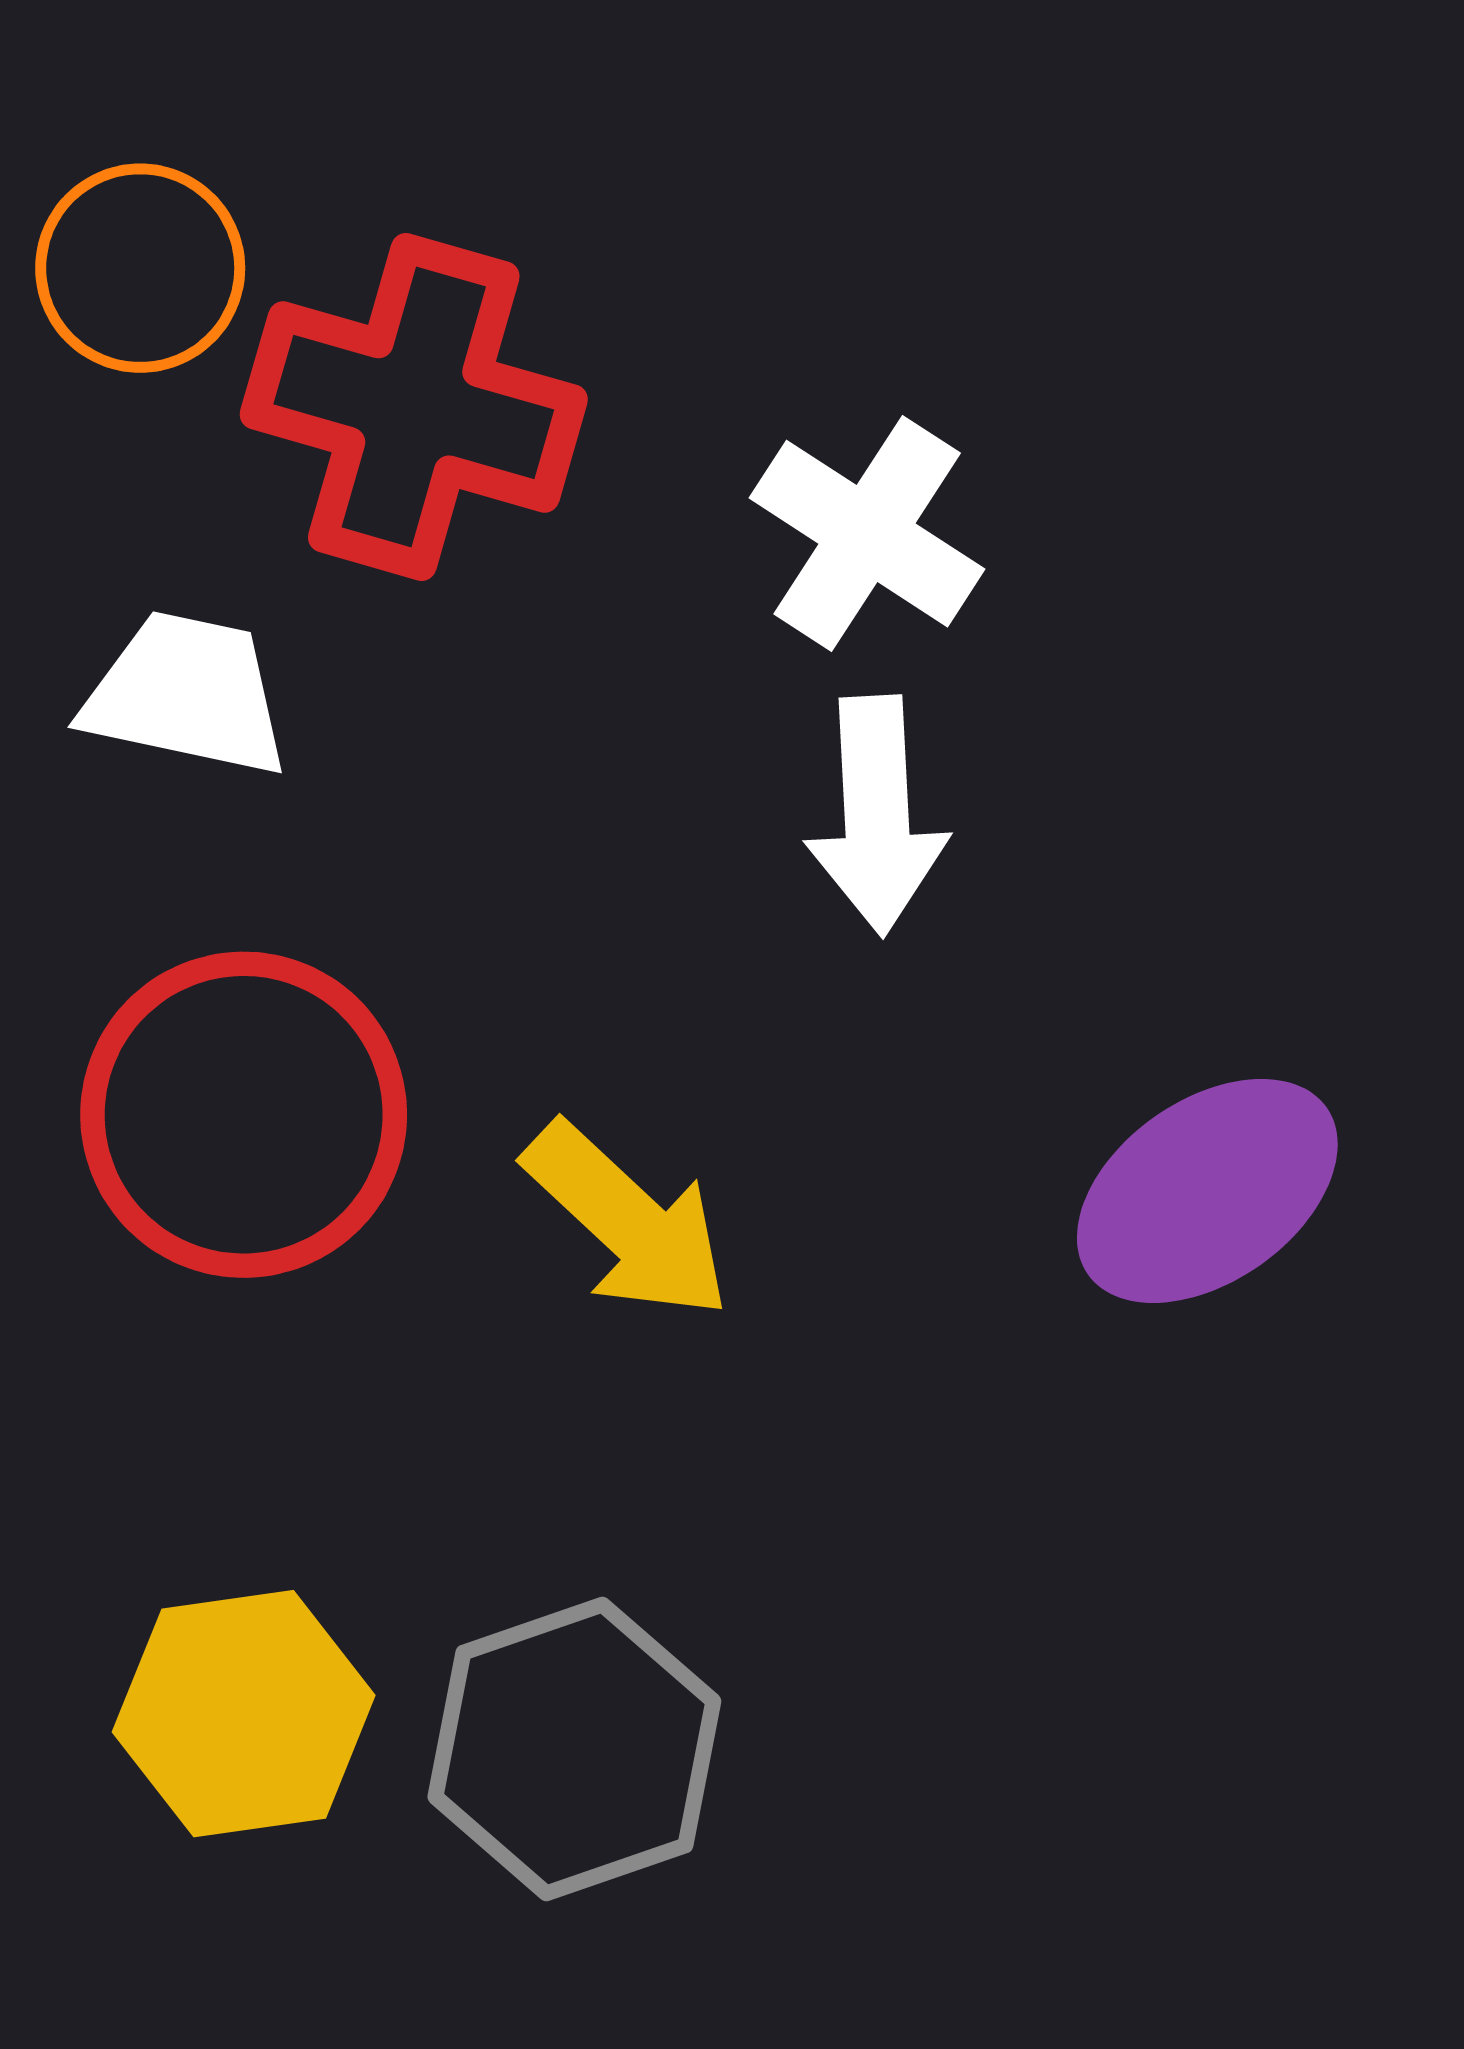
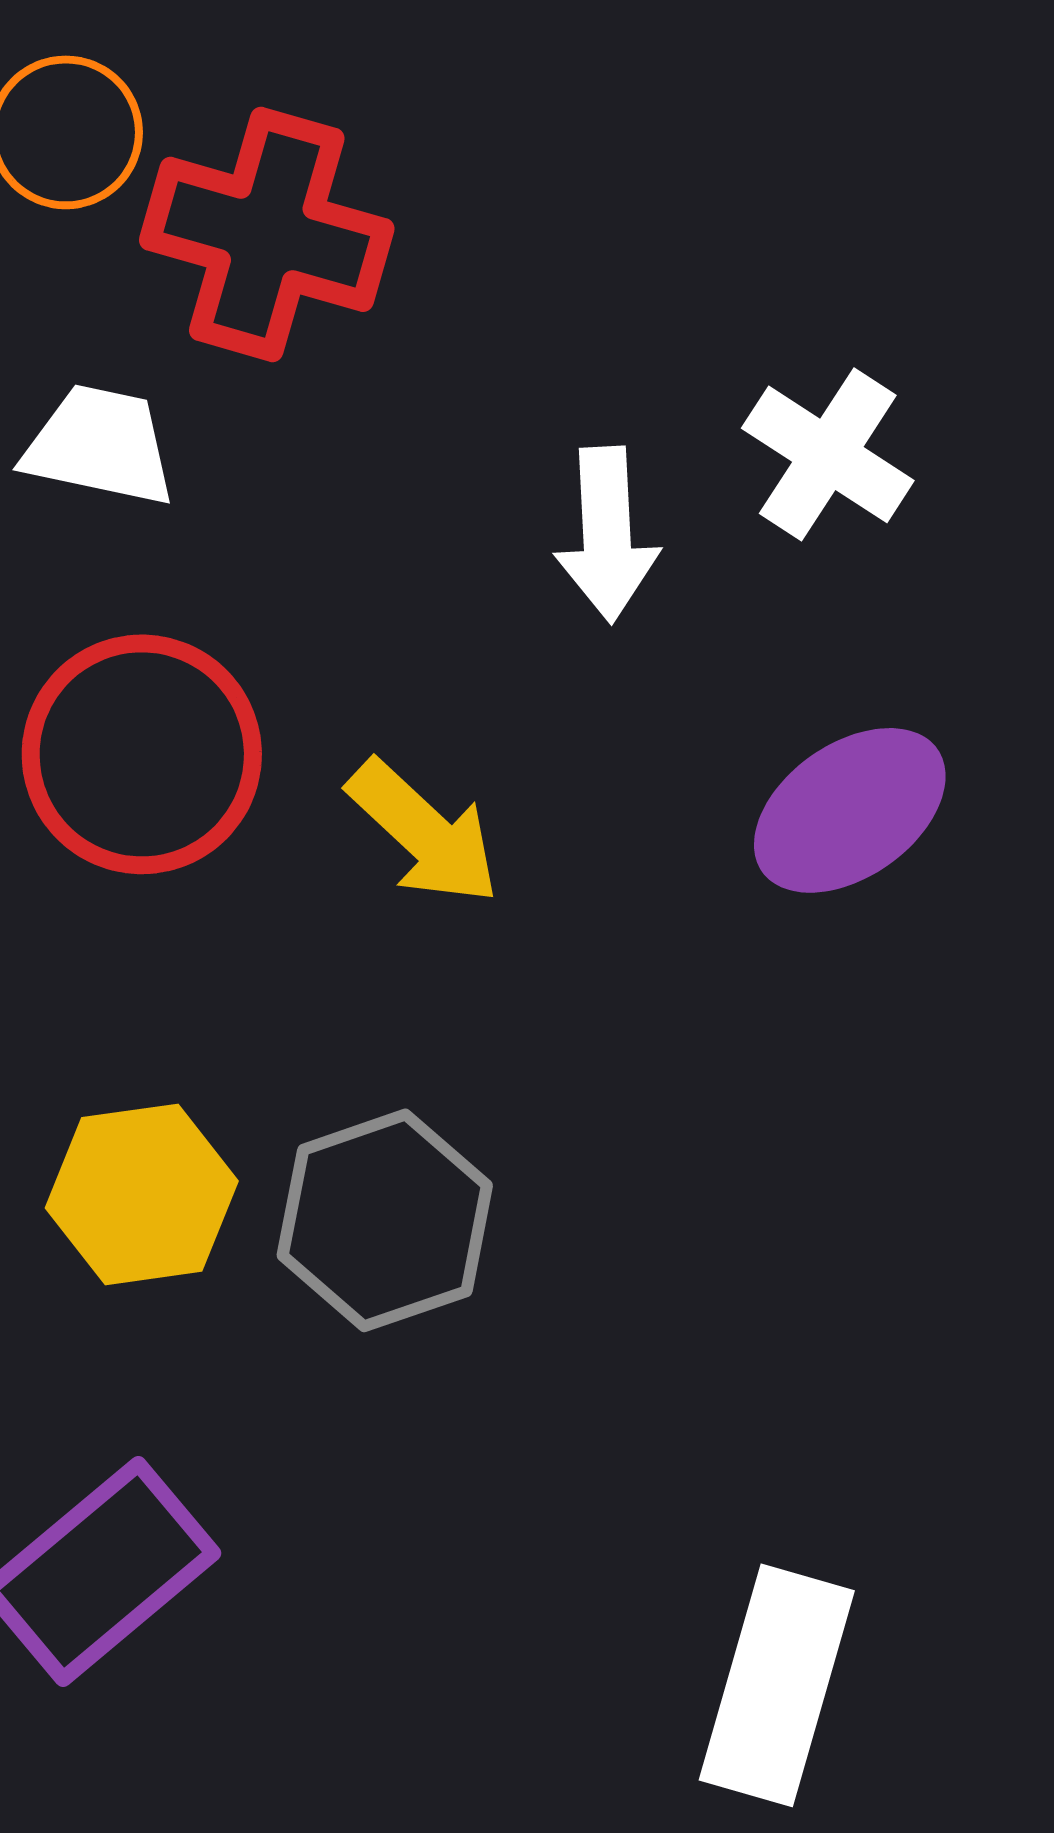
white cross: (867, 534) -> (828, 454), moved

